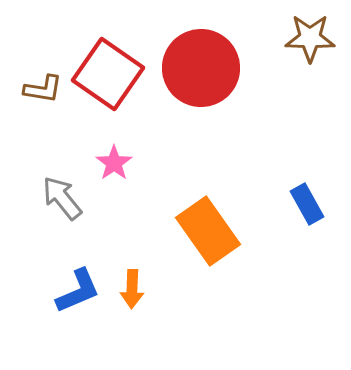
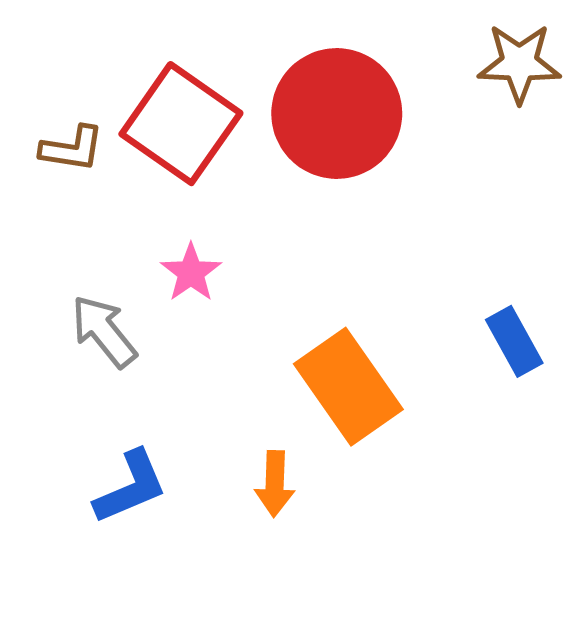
orange arrow: (132, 289) -> (275, 484), moved

